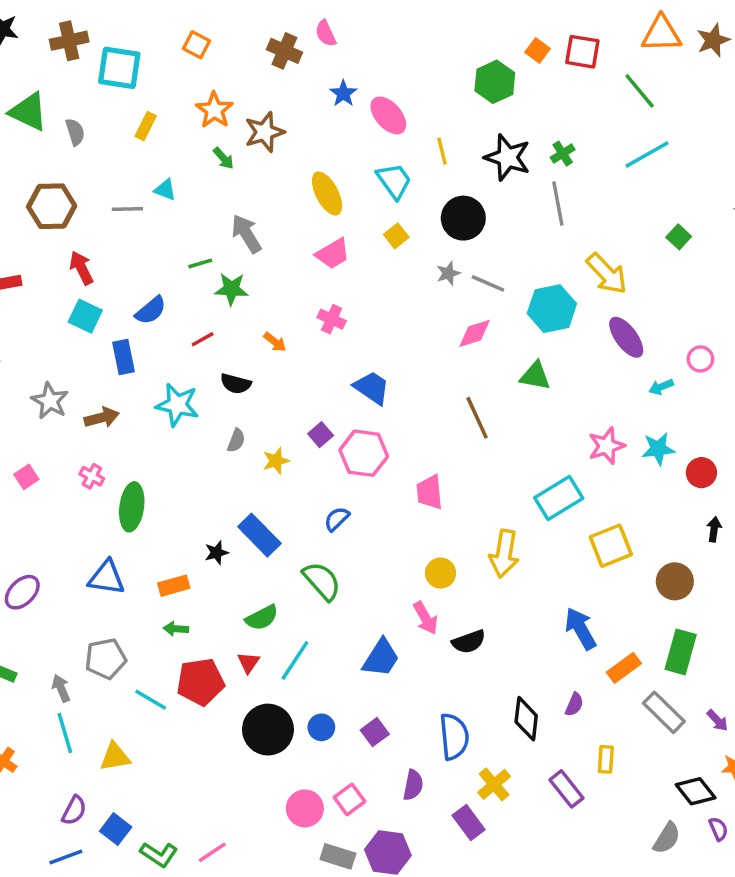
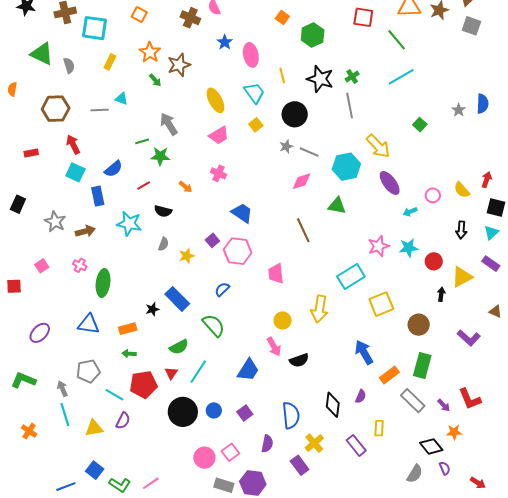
orange square: (538, 50) -> (282, 17), moved
pink ellipse: (388, 115) -> (251, 55), turned 30
purple semicircle: (74, 810) -> (123, 421), moved

